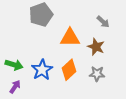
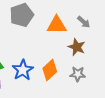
orange triangle: (70, 38) -> (57, 25), moved

